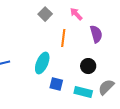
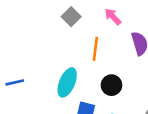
black circle: (88, 66) -> (111, 85), moved

